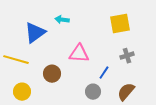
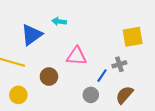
yellow square: (120, 24) -> (133, 37), moved
gray cross: (127, 56) -> (119, 64), moved

